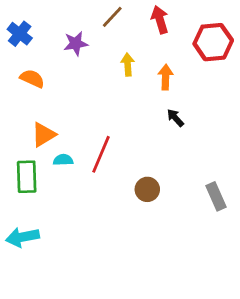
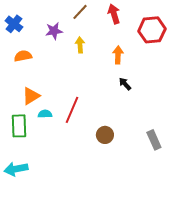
yellow arrow: (128, 65) -> (80, 45), moved
orange semicircle: (32, 79) -> (23, 56), turned -36

